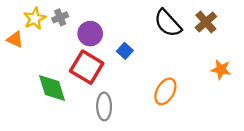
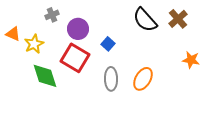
yellow star: (35, 19) -> (34, 44), moved
gray ellipse: (104, 106) -> (111, 79), moved

